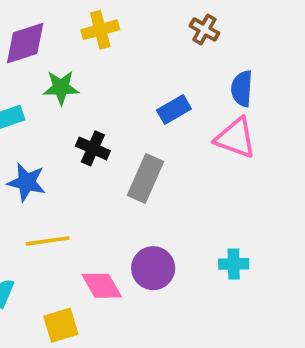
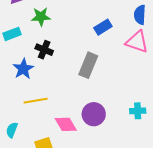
black cross: (93, 148) -> (44, 50), moved
blue star: (27, 182) -> (23, 69), turned 30

